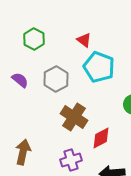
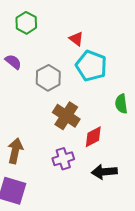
green hexagon: (34, 39) -> (26, 23), moved
purple semicircle: (20, 80) -> (13, 62), moved

